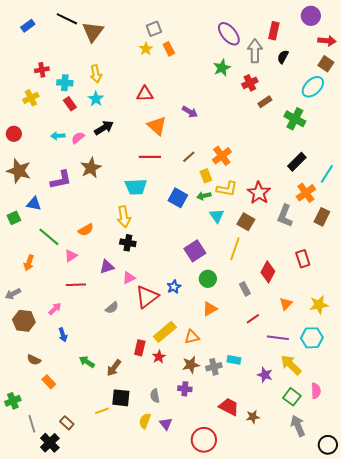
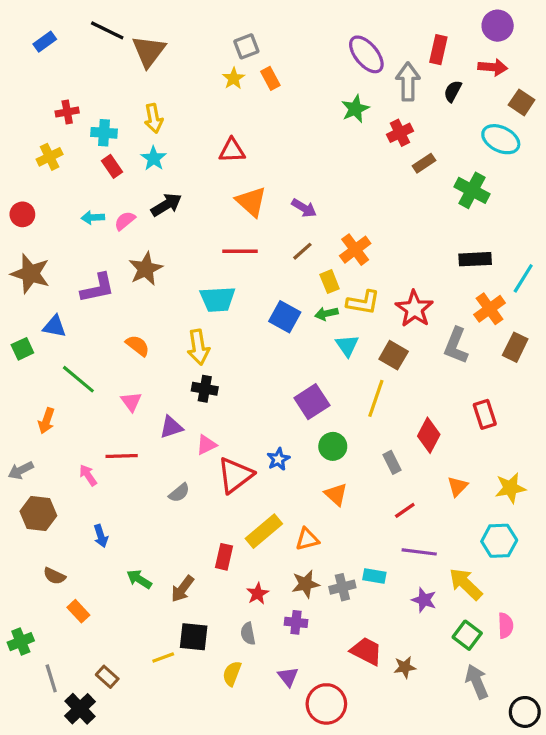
red arrow: (327, 41) -> (493, 67), moved
cyan ellipse: (313, 87) -> (501, 139), turned 70
purple arrow: (190, 112) -> (304, 208), moved
black rectangle: (297, 162) -> (475, 259), turned 42
orange semicircle: (86, 230) -> (138, 346), moved, turned -112
pink triangle: (71, 256) -> (131, 402), moved, turned -32
pink arrow: (55, 309) -> (88, 475), moved, turned -80
orange triangle: (210, 309) -> (336, 494), turned -49
purple line: (278, 338) -> (419, 552), moved
red star: (159, 357) -> (258, 594), moved
purple triangle: (166, 424) -> (288, 677), moved

